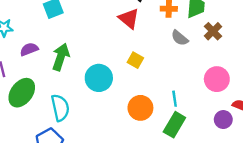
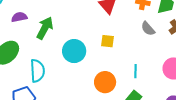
yellow square: (135, 60) -> (107, 41), turned -32
cyan line: (175, 99) -> (135, 71), moved

